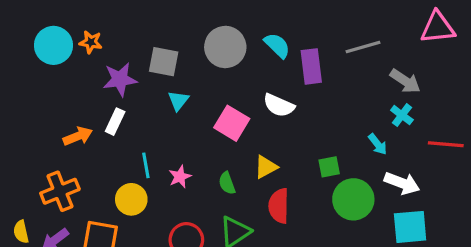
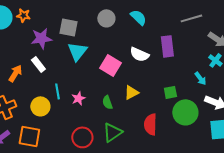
gray circle: (225, 47) -> (106, 18), size x0.7
purple rectangle: (311, 66) -> (167, 46), moved
cyan triangle: (178, 100) -> (77, 51), size x1.5
white rectangle: (115, 122) -> (38, 64), turned -63
orange arrow: (78, 136) -> (15, 73), turned -36
yellow circle: (131, 199) -> (40, 106), moved
red semicircle: (279, 206) -> (150, 124), moved

